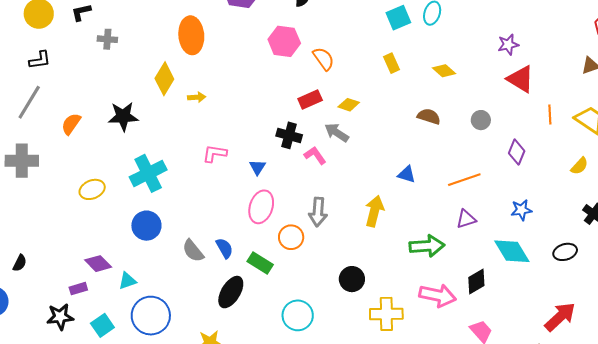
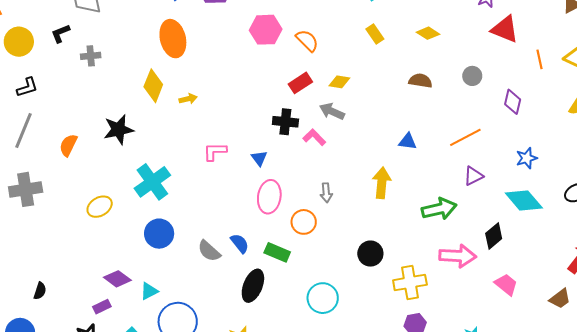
gray arrow: (318, 212) -> (326, 193), size x0.7

